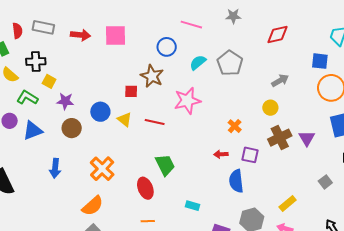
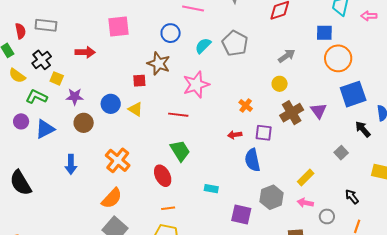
red arrow: (80, 35) -> (85, 52), moved
black cross: (36, 61) -> (42, 60), turned -30
red line: (155, 122) -> (178, 115), moved

